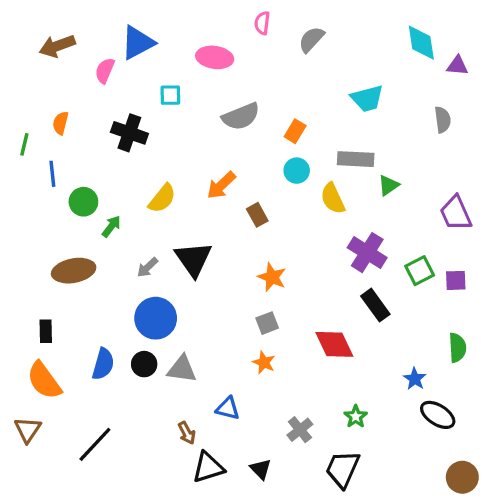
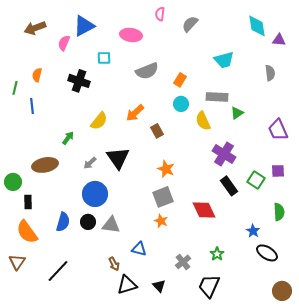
green circle: (83, 202) -> (13, 182), moved
green square: (420, 271) -> (256, 180), moved, turned -30
gray square: (267, 323) -> (163, 197), size x1.5

